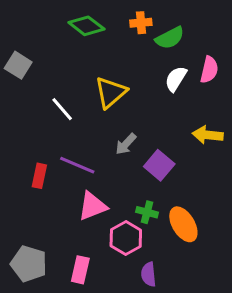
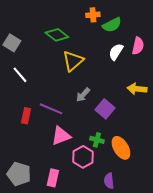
green diamond: (86, 26) -> (57, 35), moved
white line: (62, 109) -> (20, 75), moved
purple semicircle: (149, 274) -> (109, 181), moved

